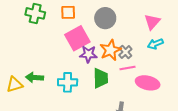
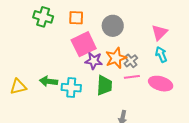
cyan arrow: (155, 44) -> (161, 55), turned 84
green arrow: (35, 77) -> (49, 81), moved
pink ellipse: (148, 83) -> (161, 84), moved

